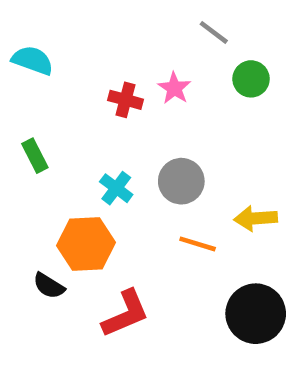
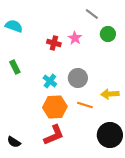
orange hexagon: (86, 244) -> (55, 107), moved
black semicircle: (49, 286) -> (14, 142), moved

